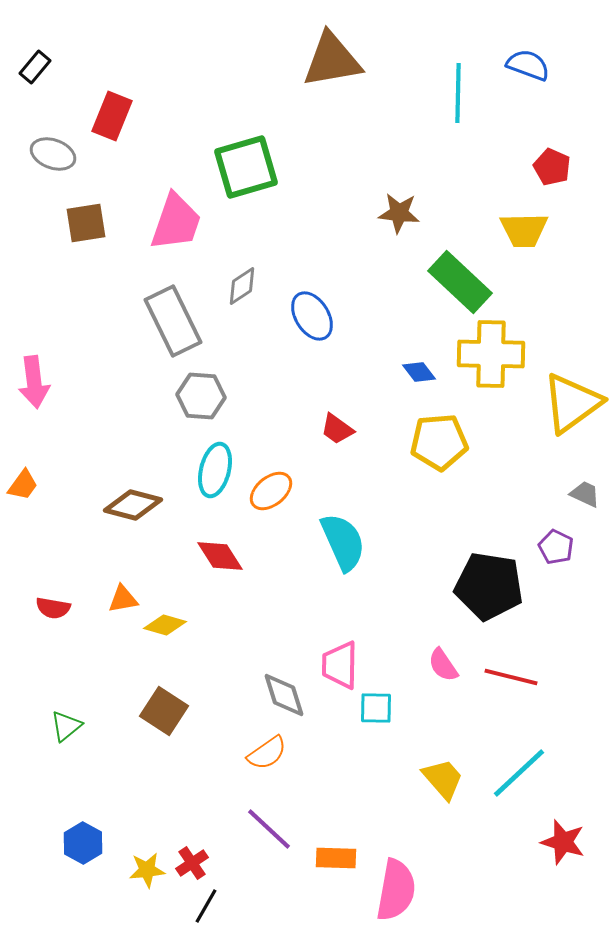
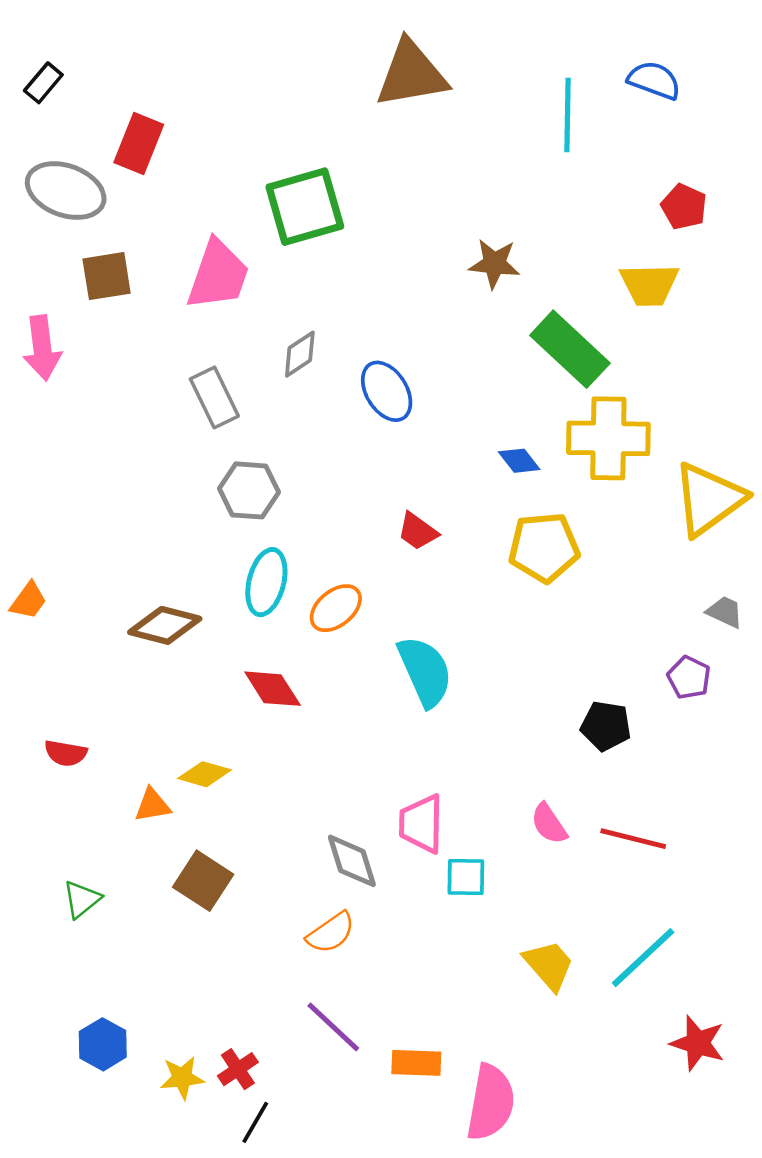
gray ellipse: (53, 154) -> (66, 191), size x1.4
gray rectangle: (173, 321) -> (214, 397), size x0.7
pink arrow: (34, 382) -> (42, 348), moved
black pentagon: (489, 586) -> (606, 726), size x0.6
orange triangle: (123, 599) -> (152, 805), moved

